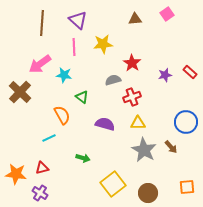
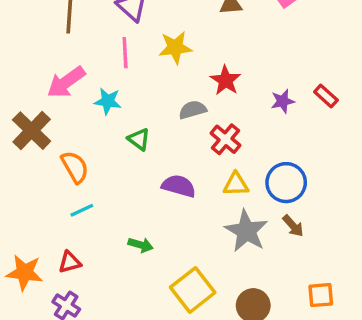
red cross: (132, 97) -> (226, 139), turned -30
orange semicircle: (62, 115) -> (75, 167), moved
blue circle: (186, 122) -> (286, 183), moved

